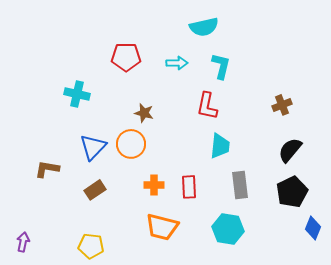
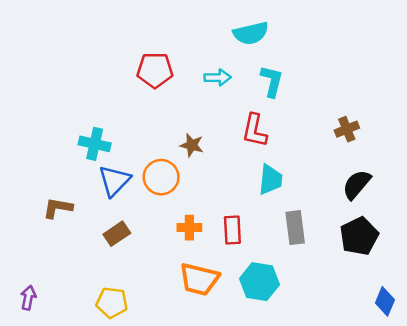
cyan cross: (77, 94) -> (95, 144), moved
brown star: (144, 113) -> (192, 145), moved
blue diamond: (313, 228) -> (385, 301), moved
cyan hexagon: (228, 229) -> (259, 282), moved

